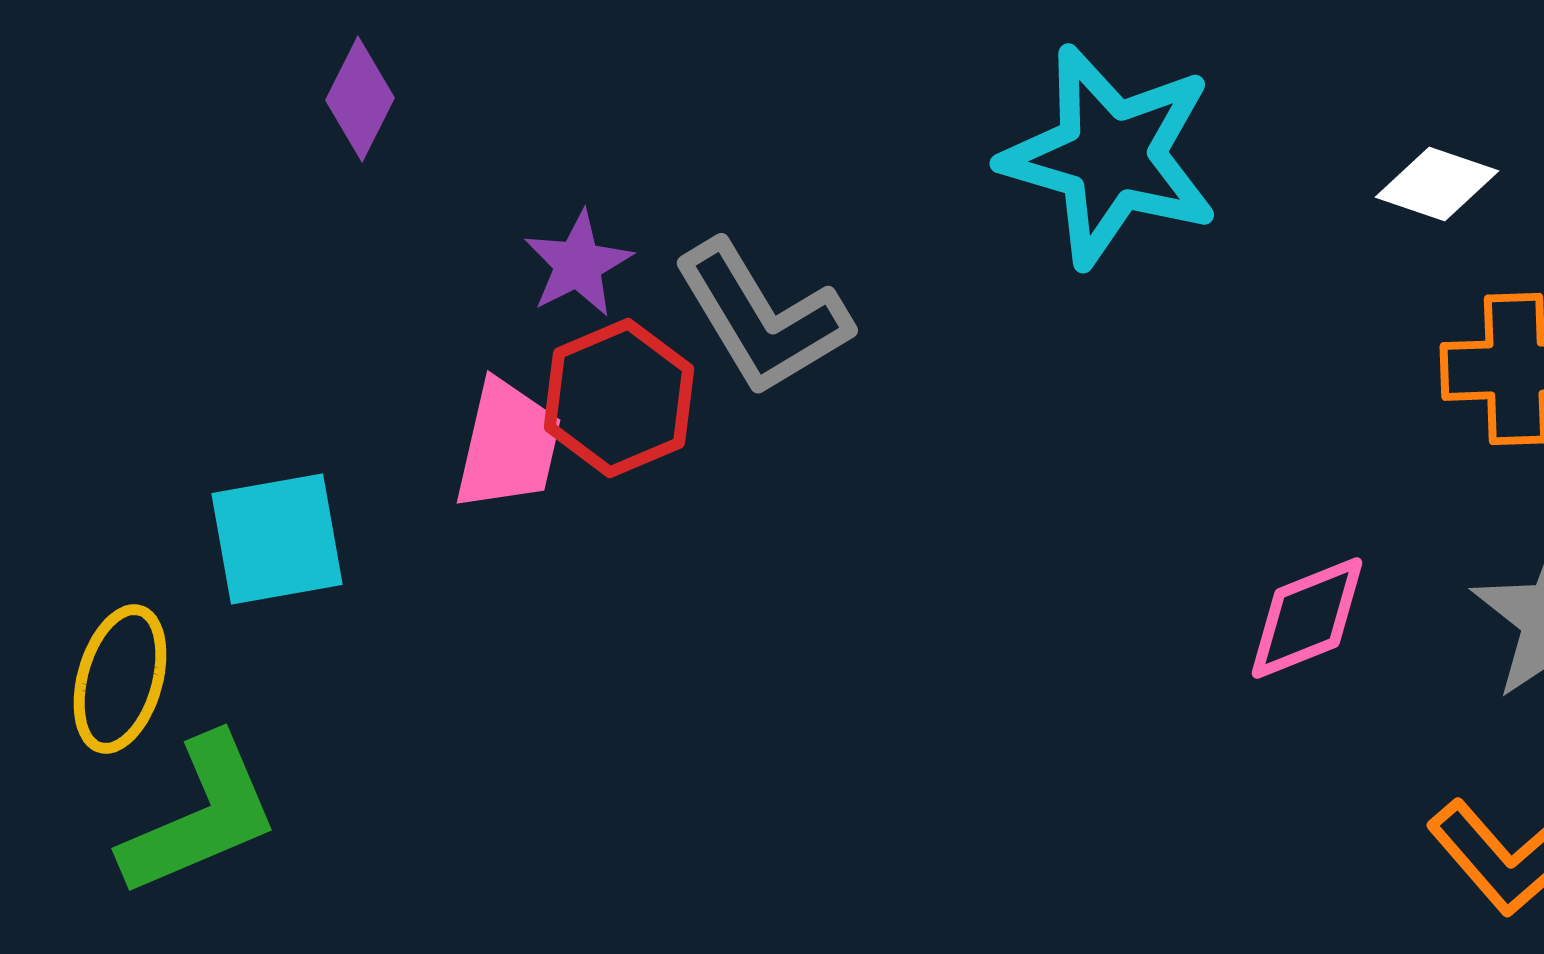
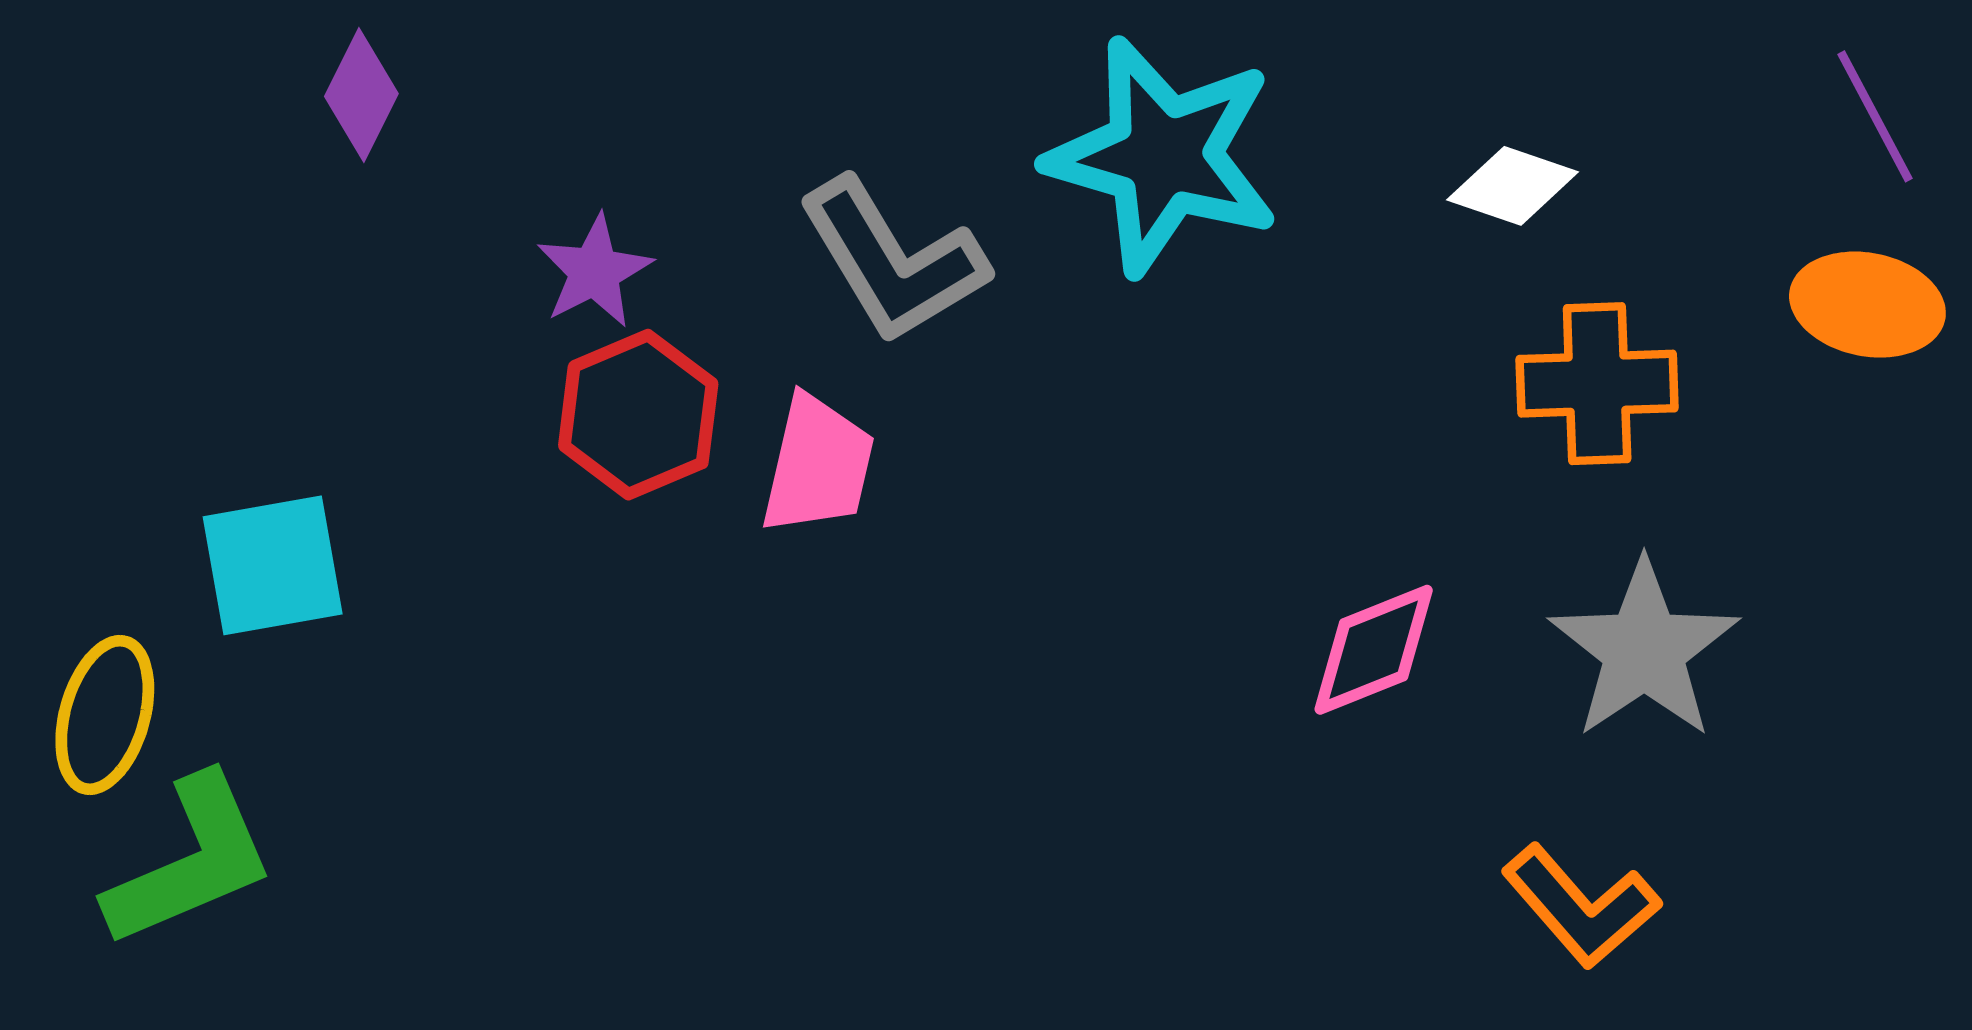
gray L-shape: (762, 318) -> (893, 261), moved
pink trapezoid: (508, 445) -> (818, 465), moved

